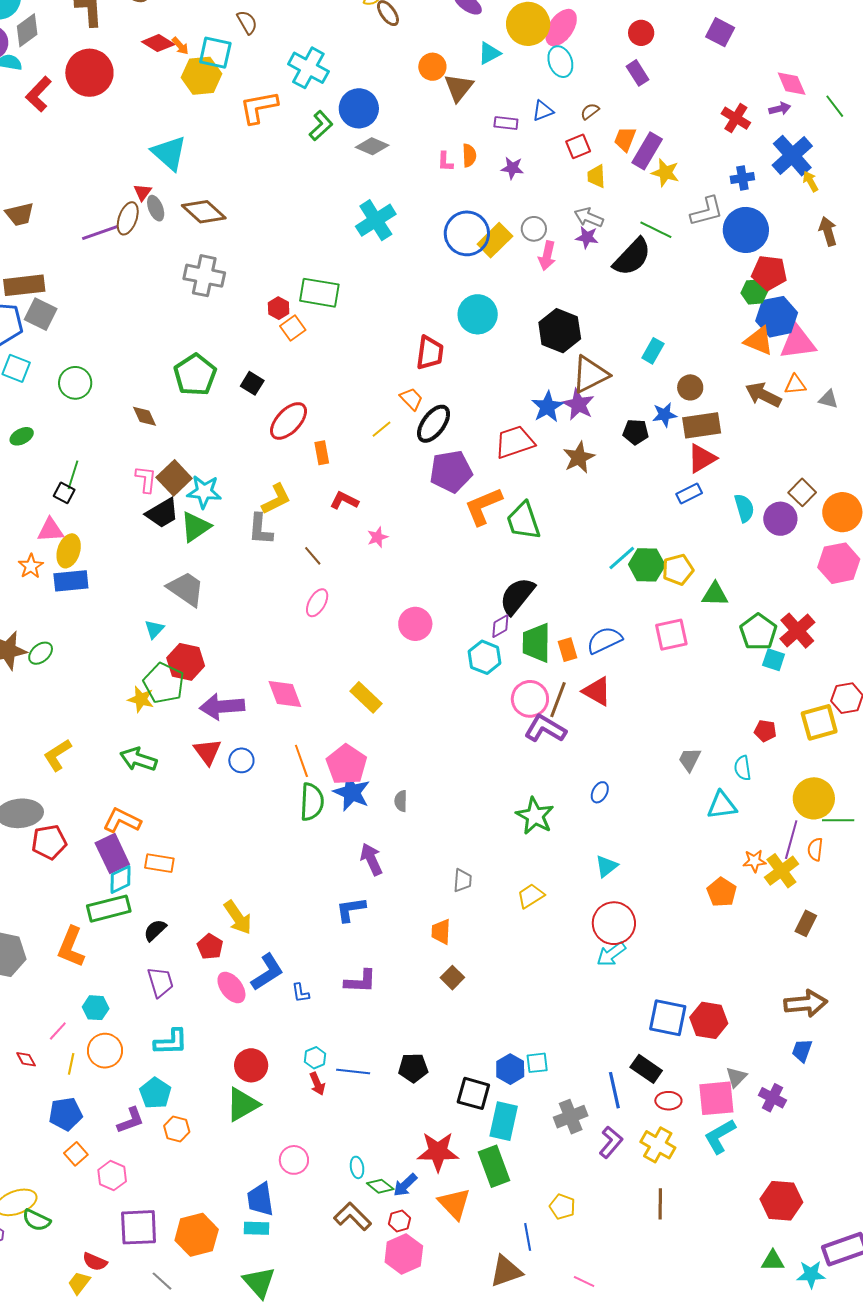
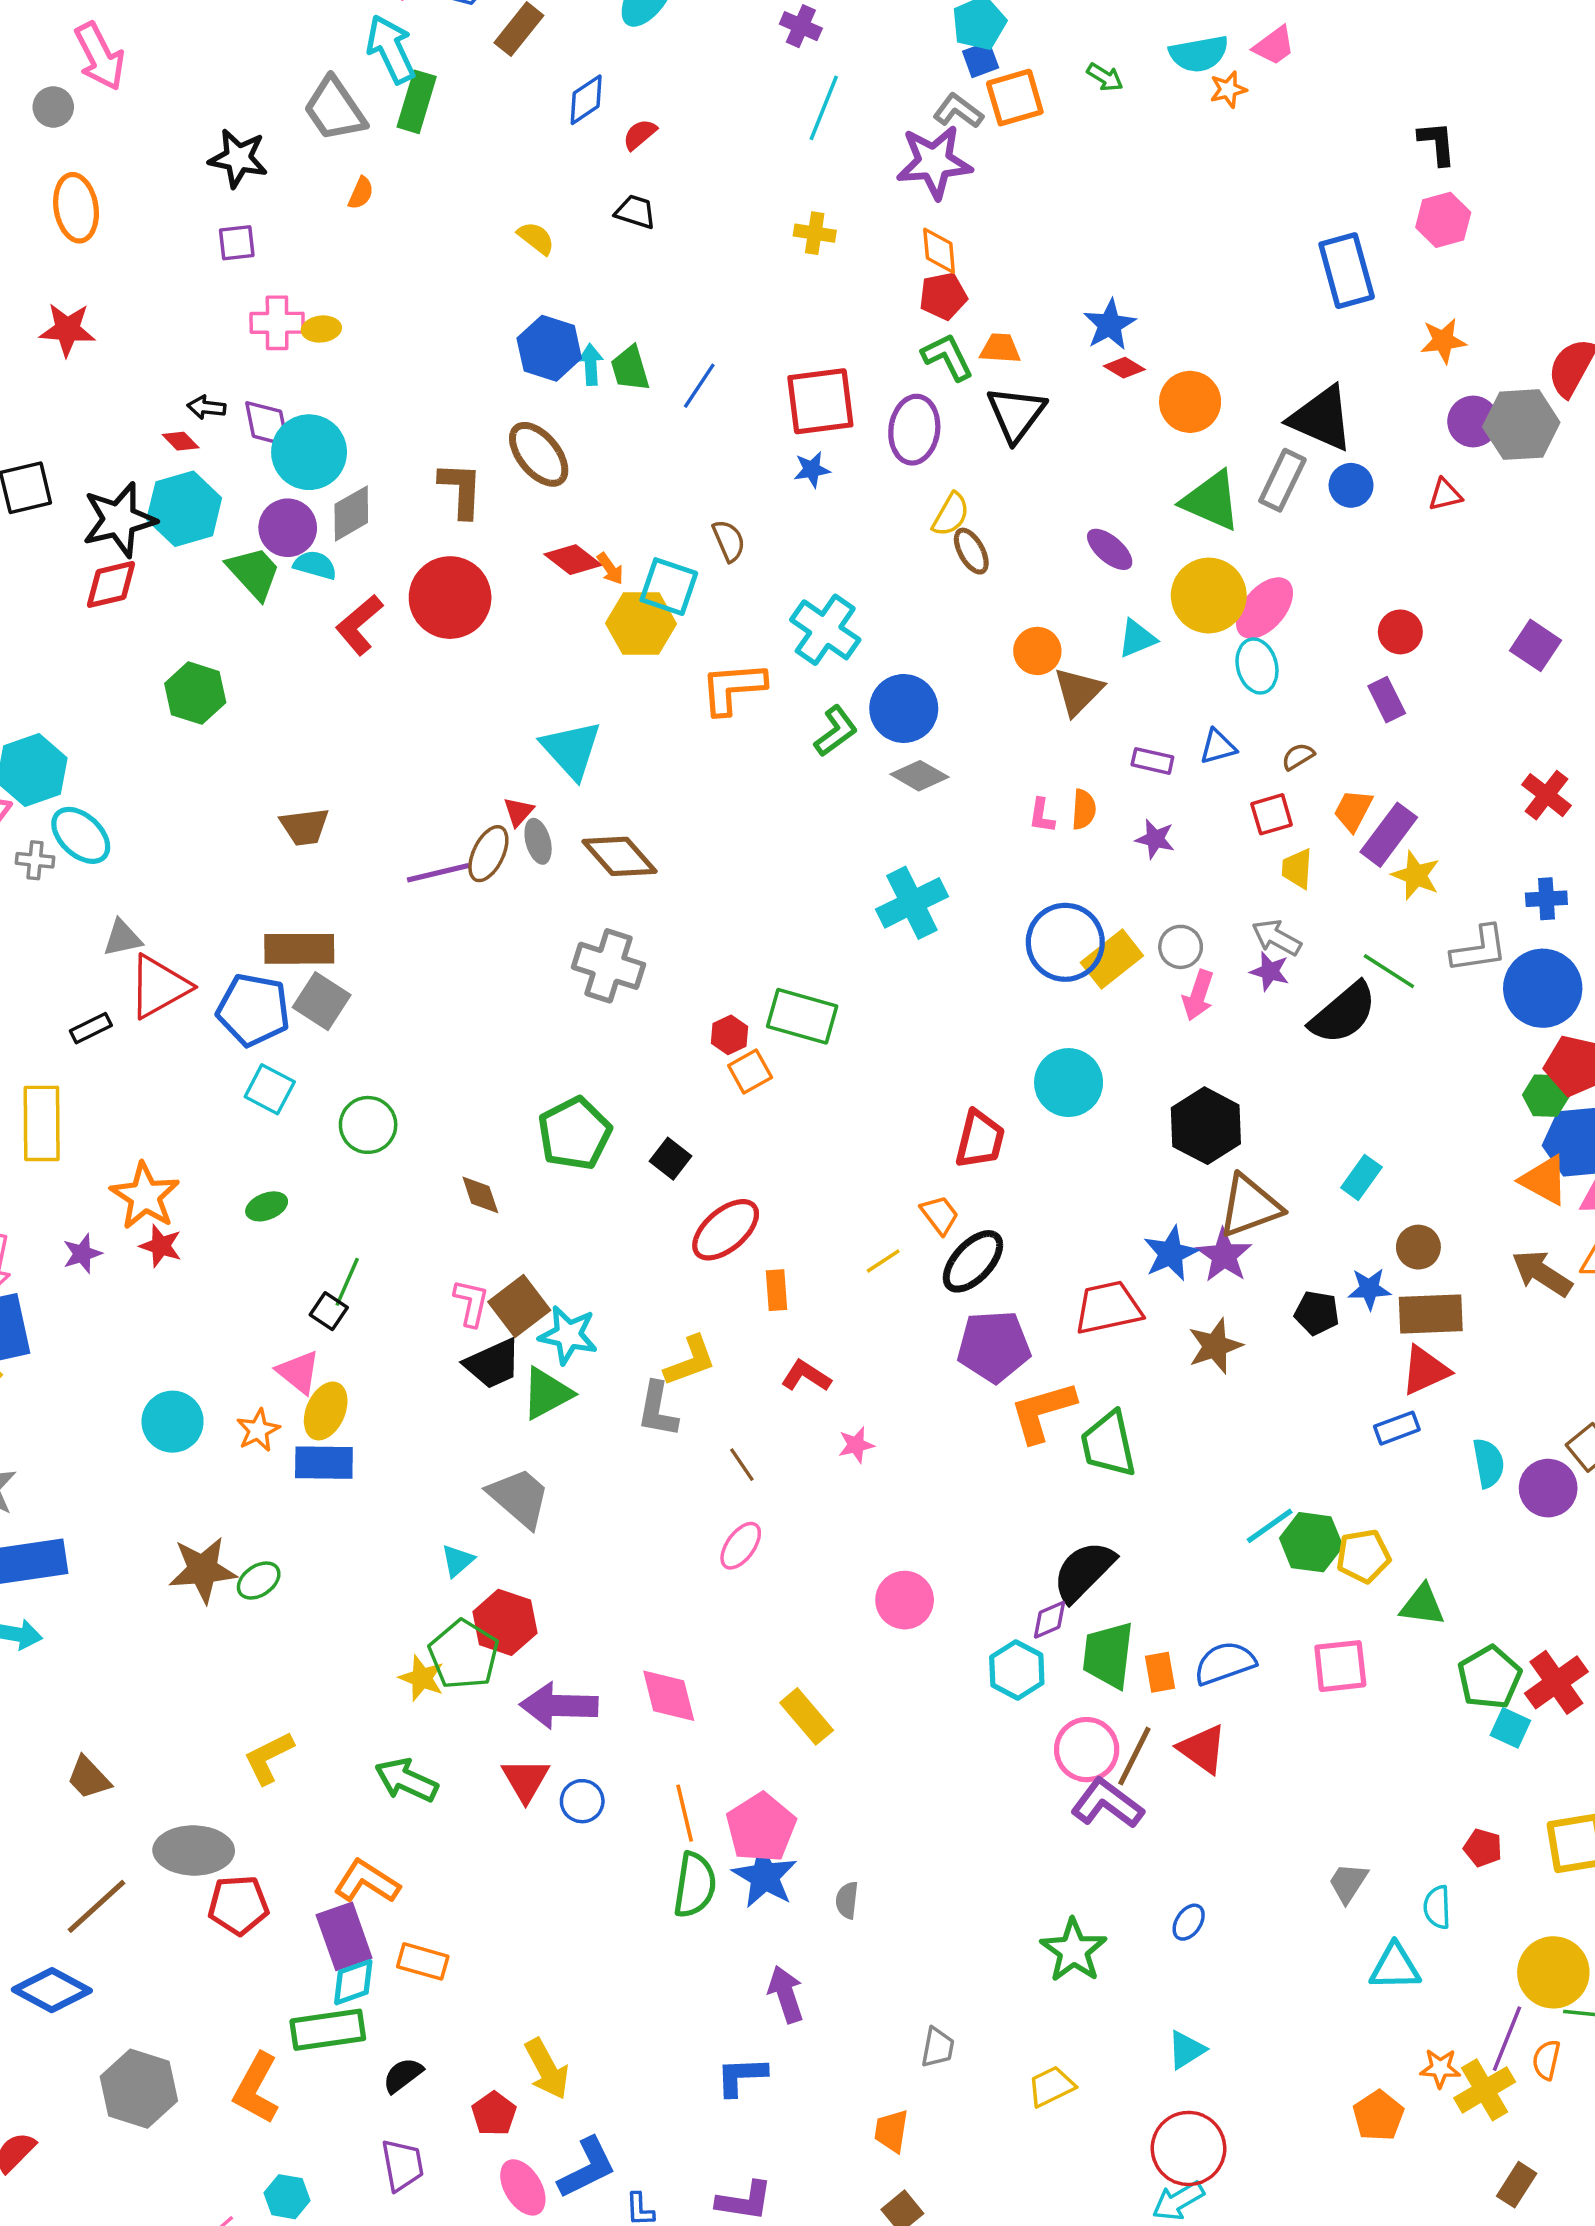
pink triangle: (50, 530) -> (298, 1372), turned 36

